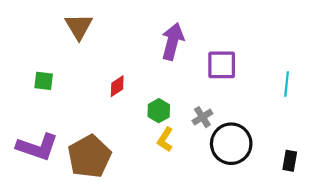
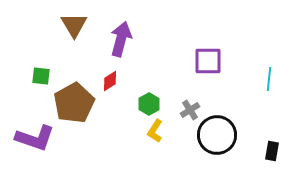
purple arrow: (173, 41) -> (121, 39), moved
brown pentagon: (89, 156) -> (74, 103), moved

